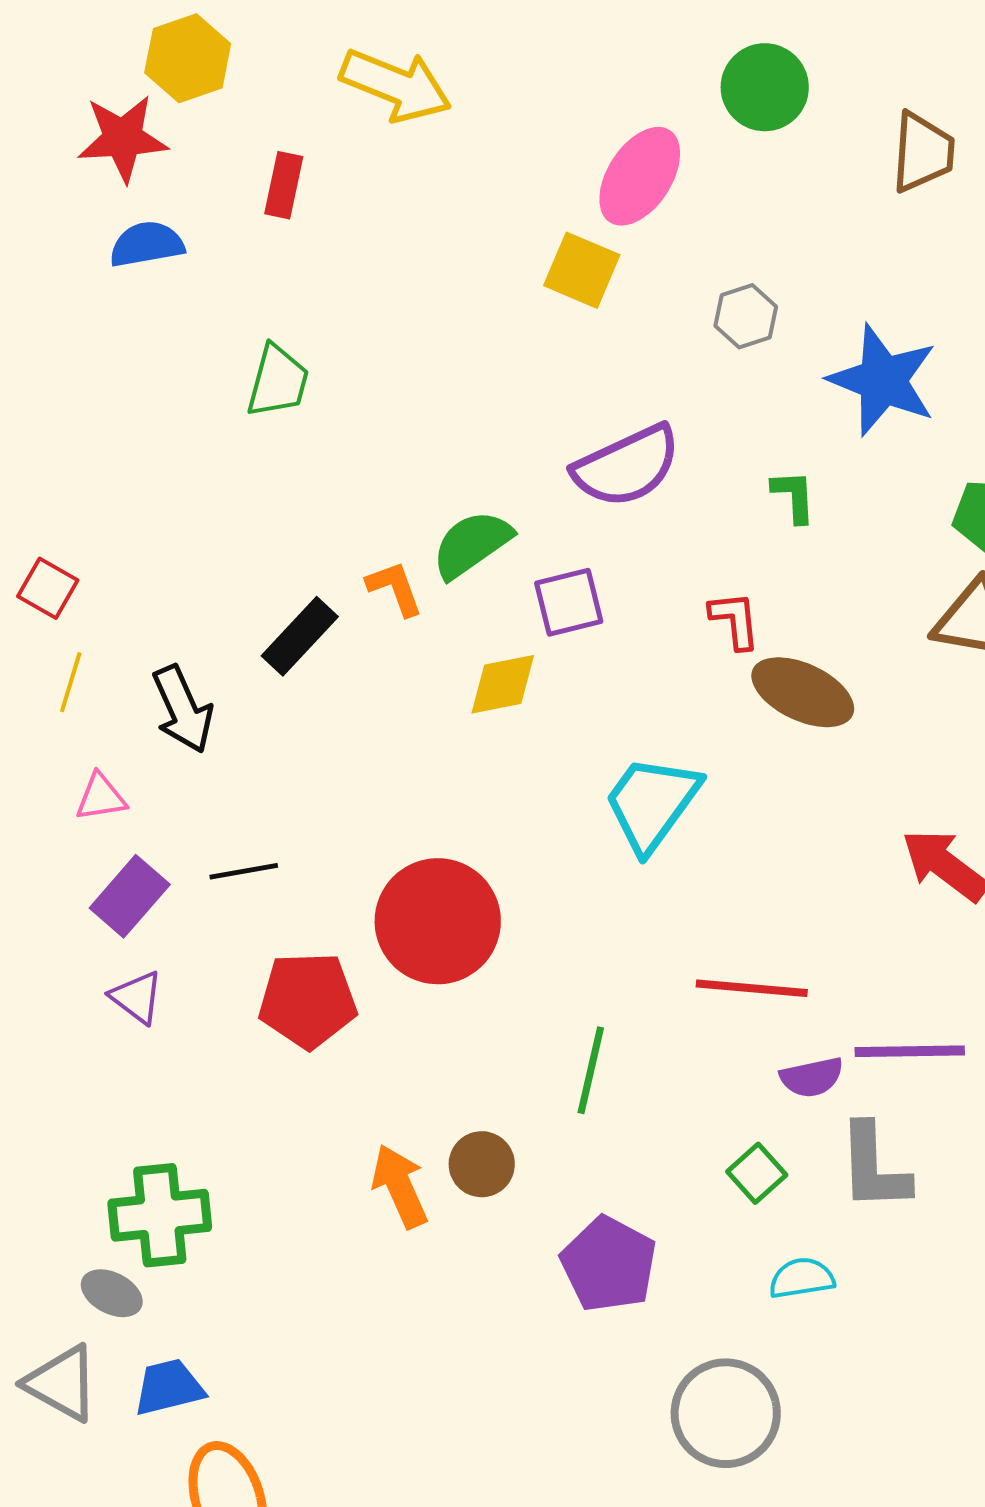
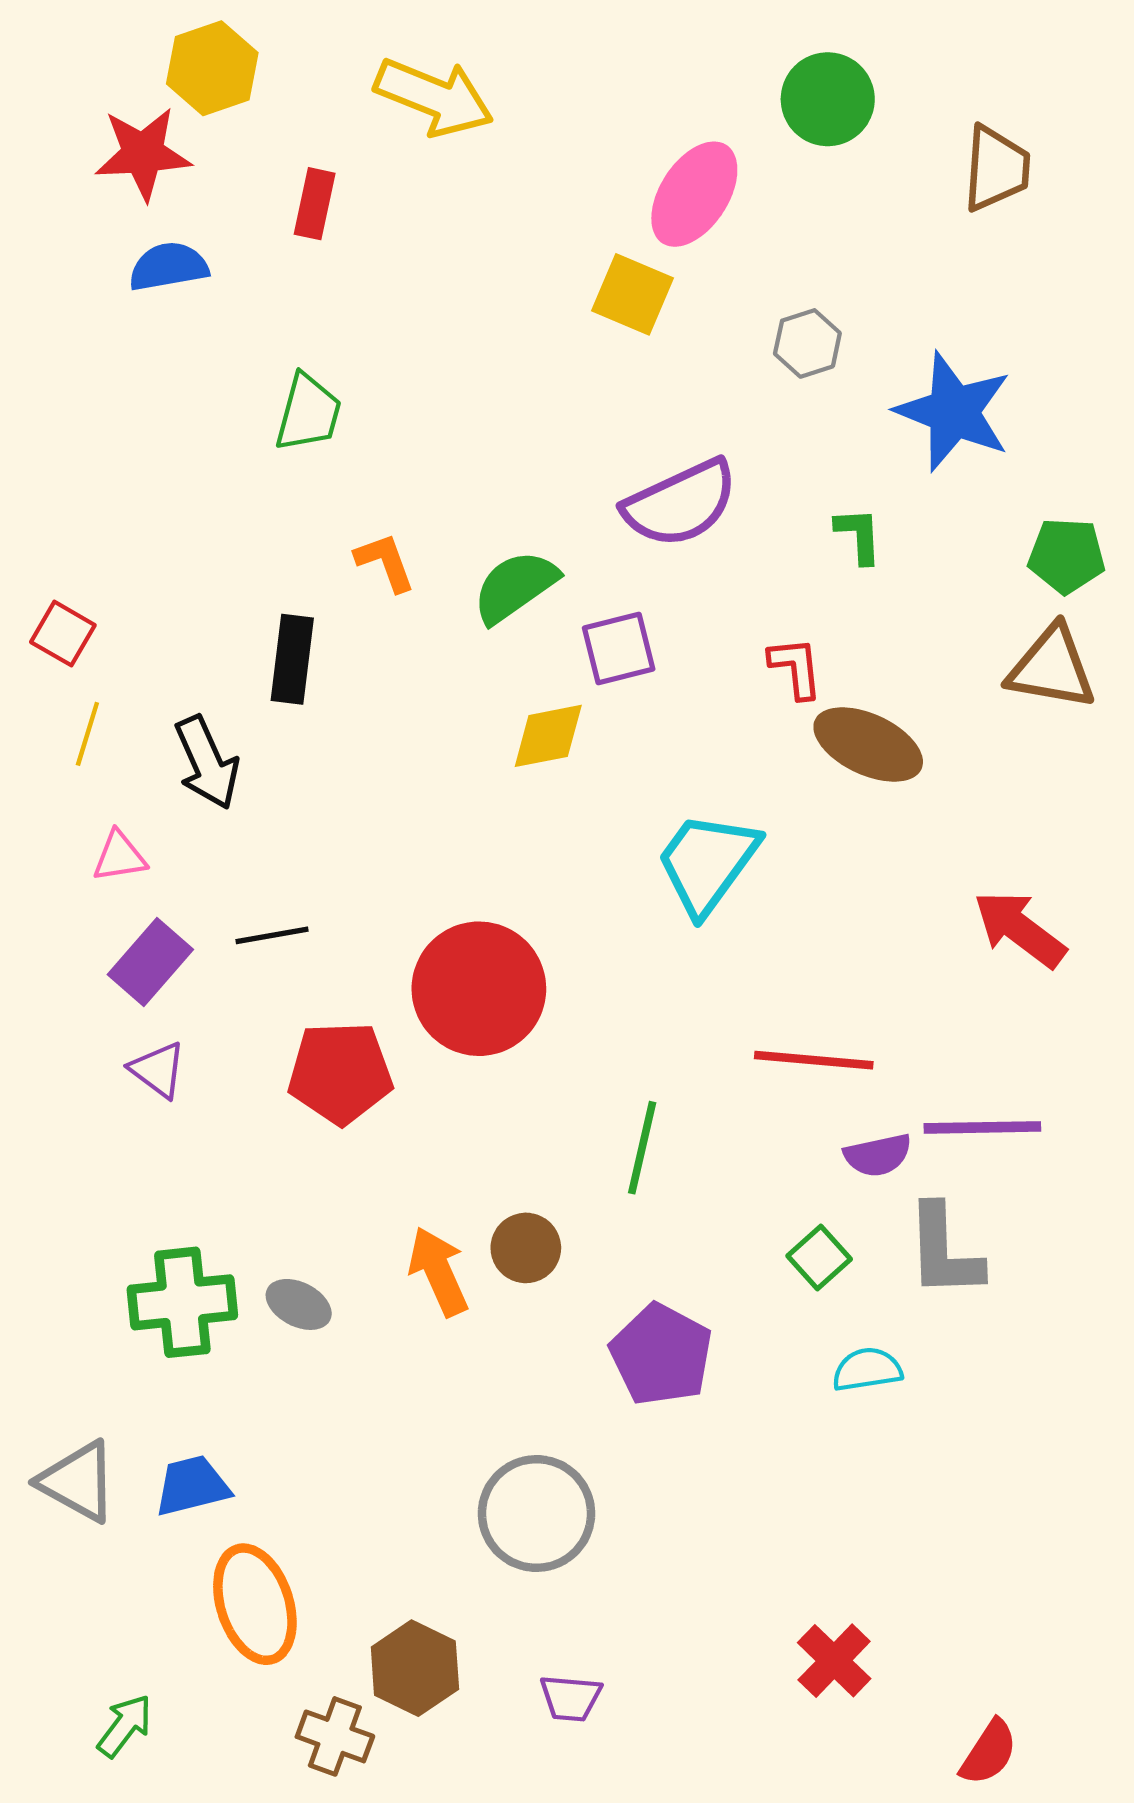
orange L-shape: (395, 588) -> (385, 562), moved
black rectangle: (300, 636) -> (292, 659), moved, turned -36
gray ellipse: (112, 1293) -> (299, 1304), moved
gray circle: (726, 1413) -> (536, 1514), moved

